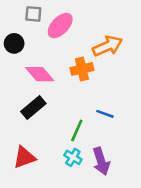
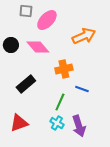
black circle: (14, 43) -> (11, 45), moved
orange cross: (82, 69) -> (64, 69), moved
pink diamond: (40, 74) -> (38, 47), moved

